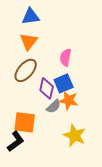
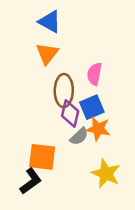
blue triangle: (31, 16) -> (50, 22), turned 36
brown ellipse: (26, 70) -> (64, 91), moved, turned -40

